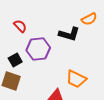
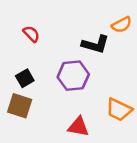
purple hexagon: (38, 49) -> (73, 76), moved
orange trapezoid: (76, 79) -> (119, 110), moved

